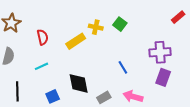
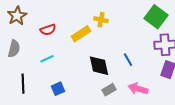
green square: (120, 24) -> (156, 17), moved, size x1.6
red semicircle: (42, 37) -> (48, 30), turned 84
black diamond: (79, 83) -> (99, 66), moved

